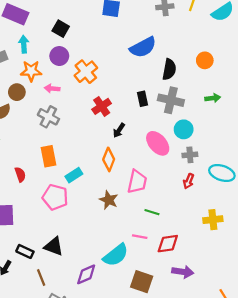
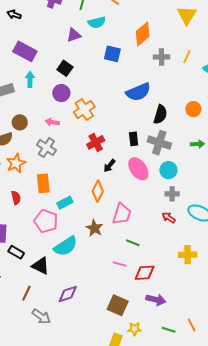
orange star: (31, 71) -> (16, 163), moved, turned -30
pink ellipse: (158, 143) -> (138, 169), moved
red arrow: (189, 181) -> (169, 218), turned 96
black rectangle: (25, 251) -> (16, 252), moved
cyan semicircle: (116, 255) -> (66, 246), moved
brown line: (41, 277) -> (26, 293), turned 42

